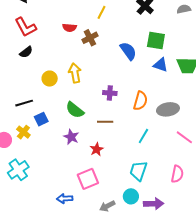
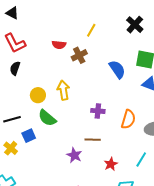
black semicircle: (26, 52) -> (15, 68), turned 144
green semicircle: (75, 110) -> (47, 118), moved
cyan line: (143, 136) -> (141, 159), moved
purple star: (71, 137) -> (74, 155), moved
red star: (97, 149) -> (111, 164), moved

